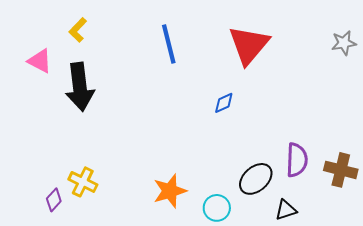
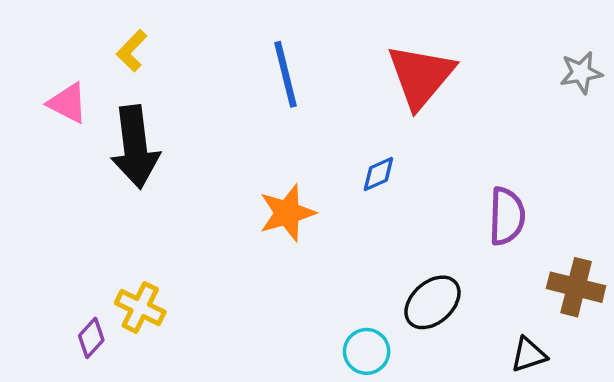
purple semicircle: (297, 160) -> (507, 216), moved
orange star: (170, 191) -> (287, 213), moved
black triangle: (286, 210) -> (529, 355), moved

